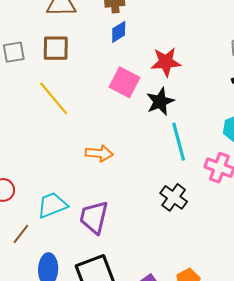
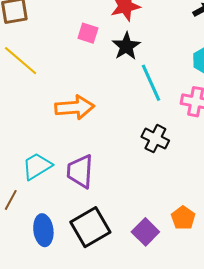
pink square: (125, 82) -> (88, 33), size x0.7
orange arrow: (99, 153) -> (75, 107), size x1.4

